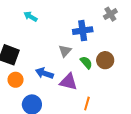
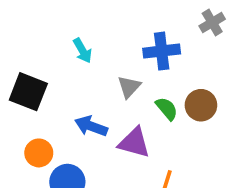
cyan arrow: (30, 16) -> (82, 51), moved, turned -152
orange circle: (16, 80) -> (39, 153), moved

